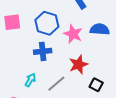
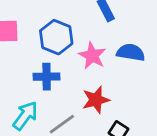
cyan arrow: (30, 80) -> (25, 116), size x1.5

